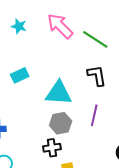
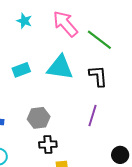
cyan triangle: (59, 93) -> (60, 67), moved
gray hexagon: (61, 123) -> (39, 118), moved

